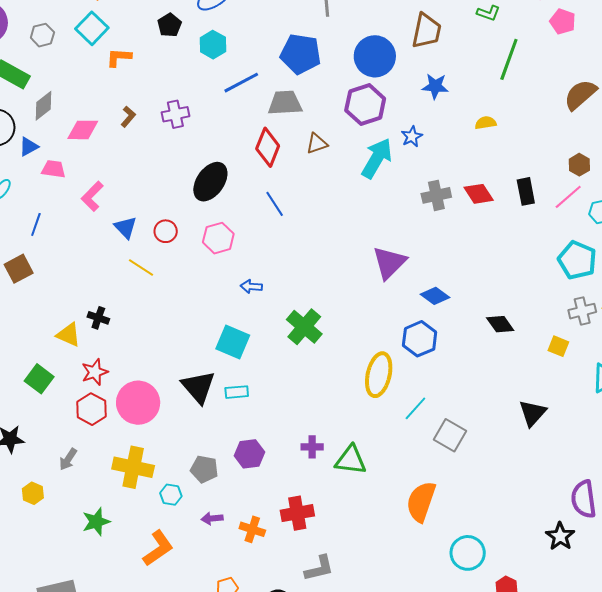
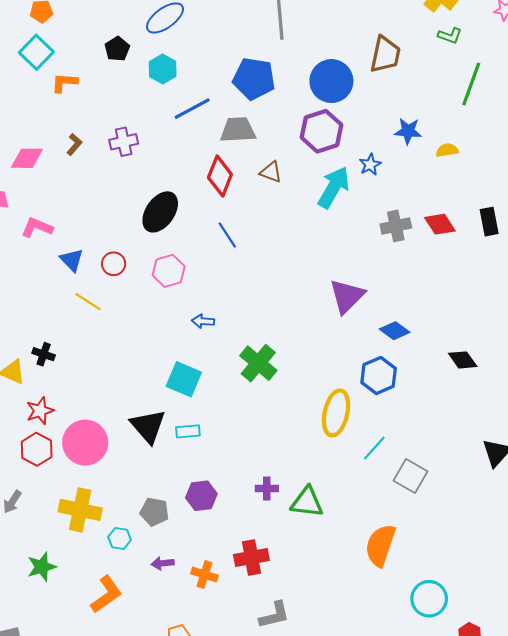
blue star: (435, 86) -> (408, 131), moved
brown triangle: (317, 144) -> (271, 172), turned 40
pink L-shape: (92, 196) -> (37, 227), turned 68

